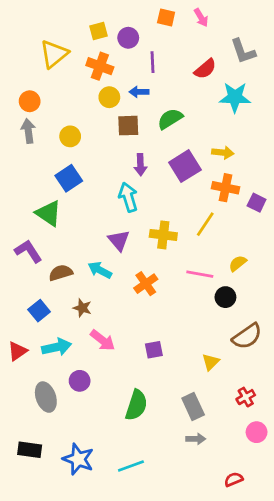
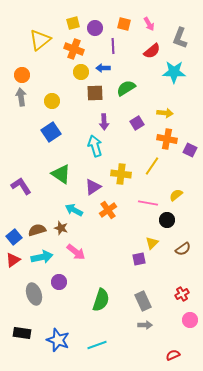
orange square: (166, 18) -> (124, 24), moved
pink arrow: (201, 18) -> (149, 24), moved
gray L-shape: (243, 51) -> (180, 38), turned 40
purple square: (185, 166) -> (137, 123), size x0.6
green triangle: (49, 213) -> (61, 174), moved
purple triangle: (119, 240) -> (93, 187), moved, turned 36
cyan arrow: (100, 270) -> (74, 210), moved
brown semicircle: (61, 273) -> (37, 230), moved
blue square: (39, 311) -> (14, 237), moved
brown semicircle: (247, 336) -> (183, 249), size x0.7
purple square: (154, 350) -> (139, 259), moved
yellow triangle: (211, 362) -> (152, 243), moved

